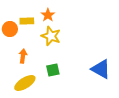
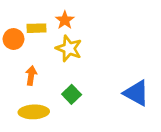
green square: (53, 70) -> (72, 94), turned -32
yellow ellipse: (25, 83) -> (34, 112), turned 30

